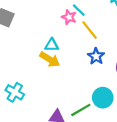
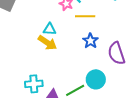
yellow line: (90, 30) -> (85, 16), turned -54
cyan cross: (15, 92) -> (34, 84), moved, turned -36

